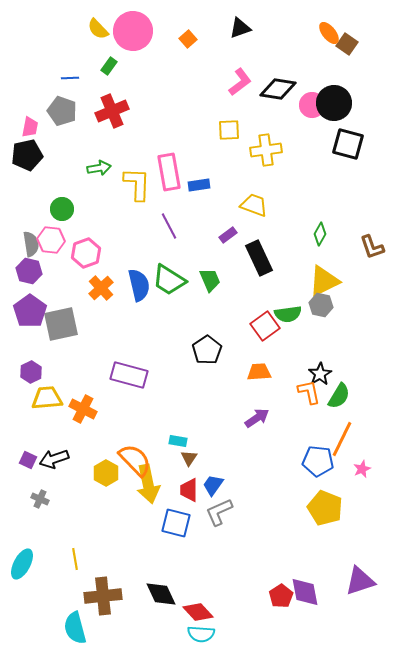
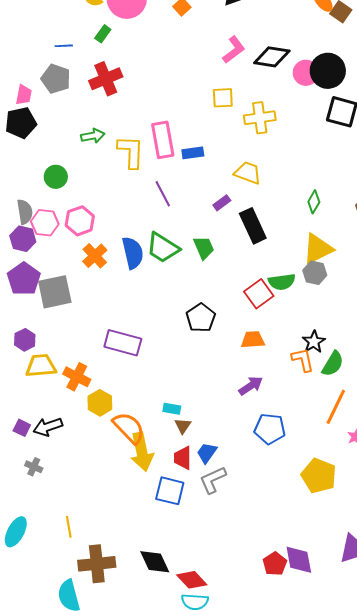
pink hexagon: (51, 240) -> (45, 223), moved
blue pentagon: (318, 461) -> (270, 429), moved
yellow hexagon: (106, 473) -> (100, 403), moved

